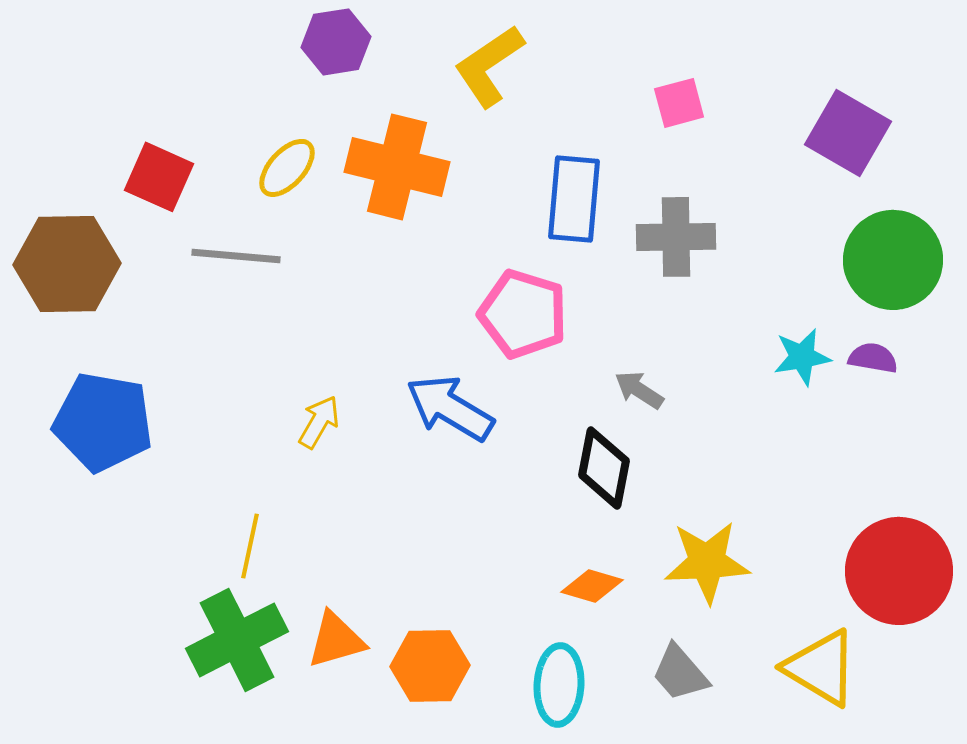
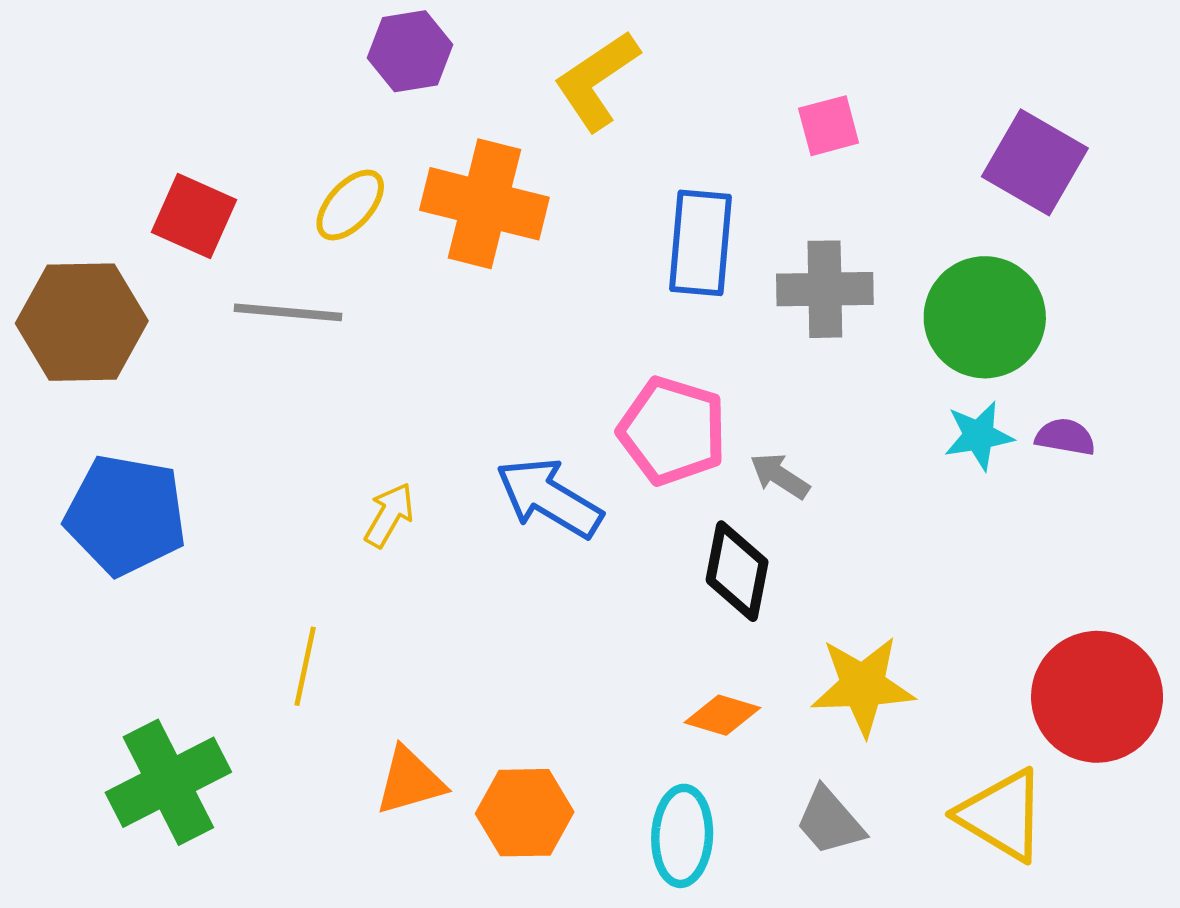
green circle: (893, 260) -> (985, 317), moved
pink pentagon: (523, 314) -> (672, 431), moved
green cross: (237, 640) -> (168, 782), moved

